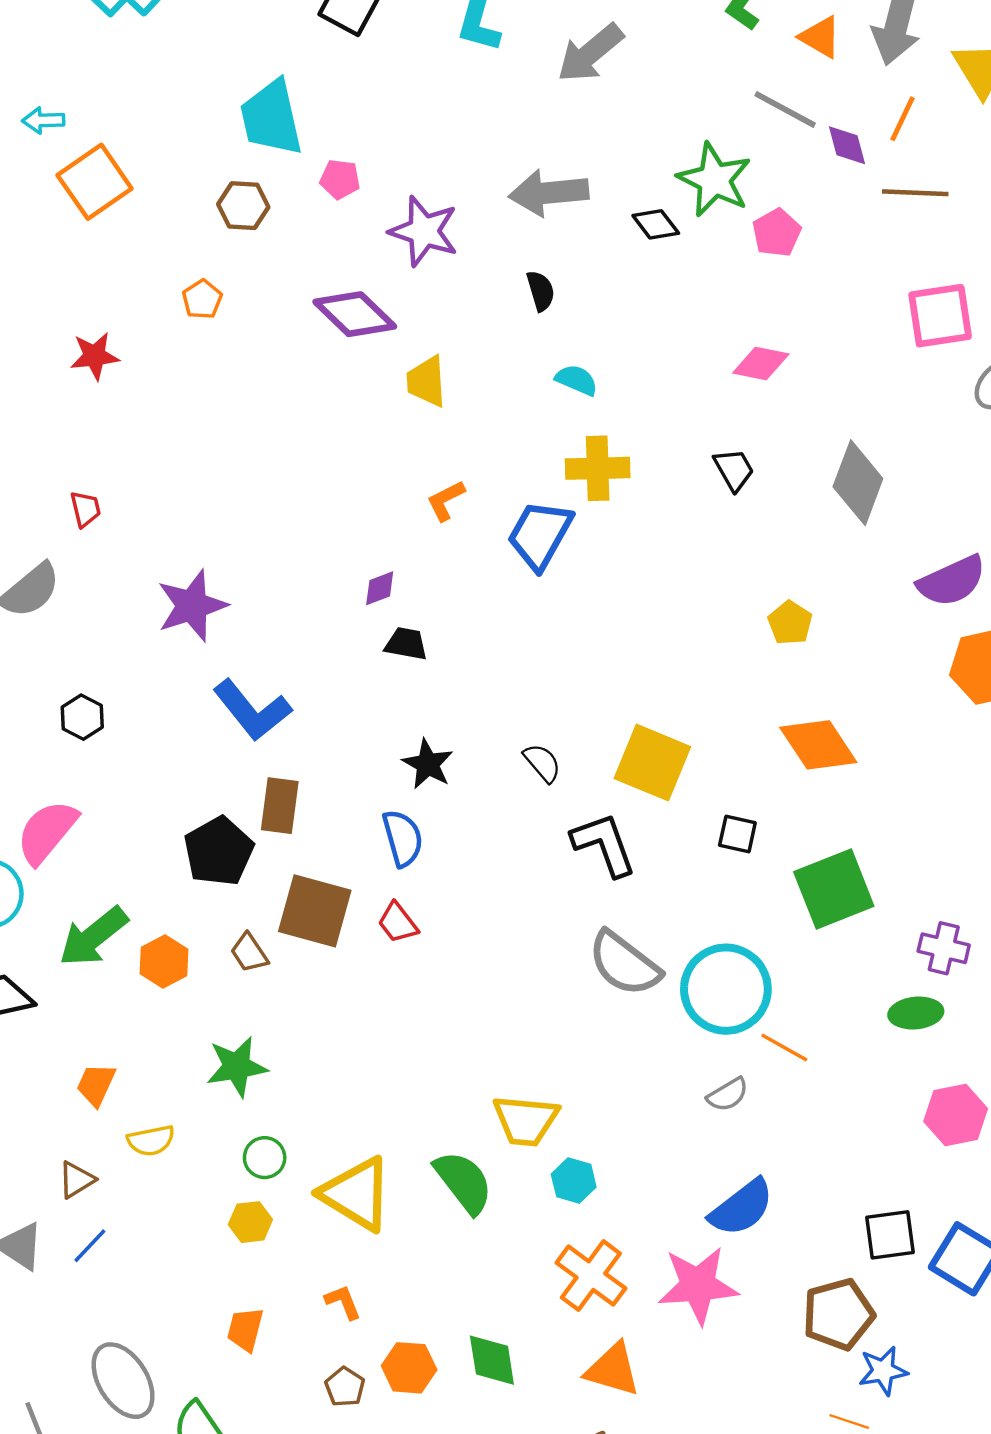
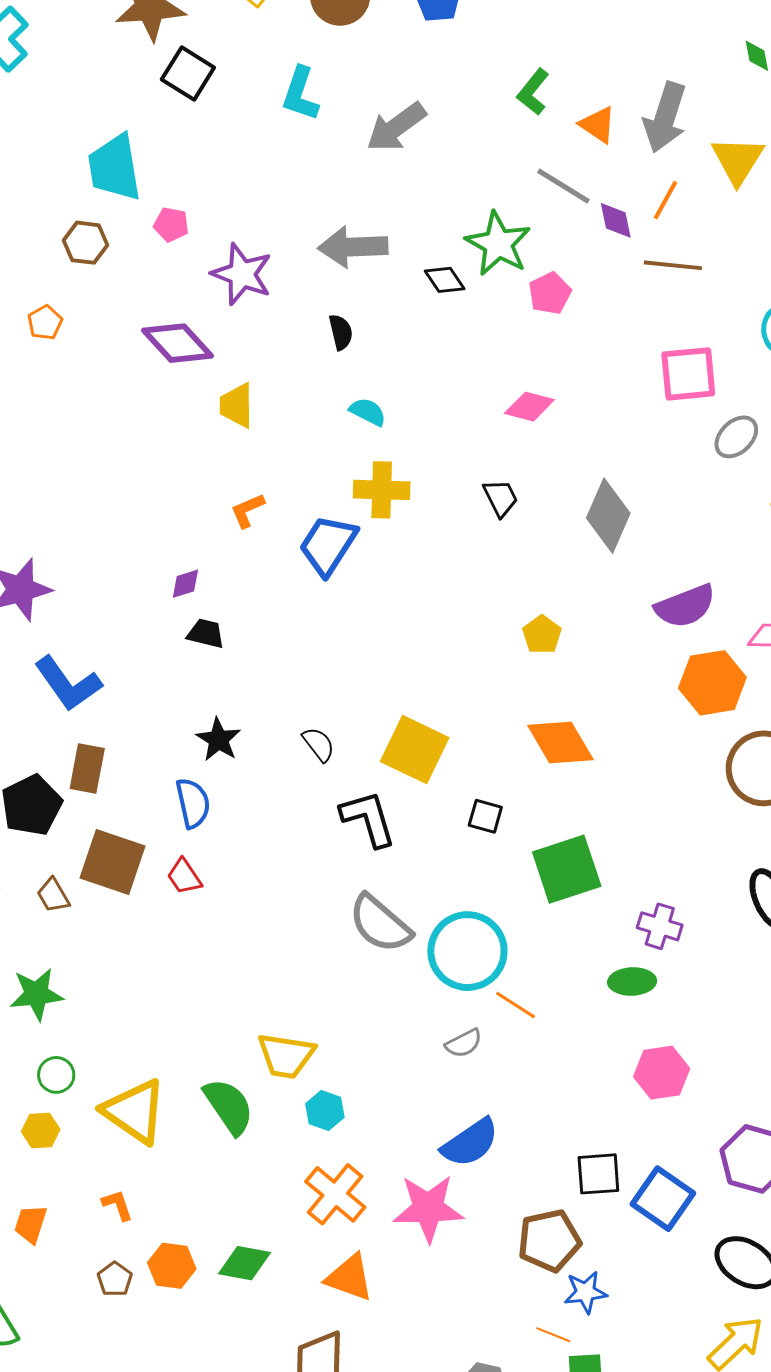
green diamond: (492, 1360) -> (245, 1263), turned -74

